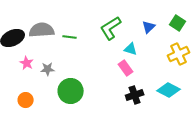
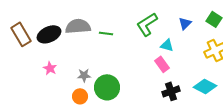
pink star: (27, 63) -> (50, 68), moved
gray star: (48, 69) -> (84, 75), moved
orange circle: (26, 100) -> (80, 96), moved

